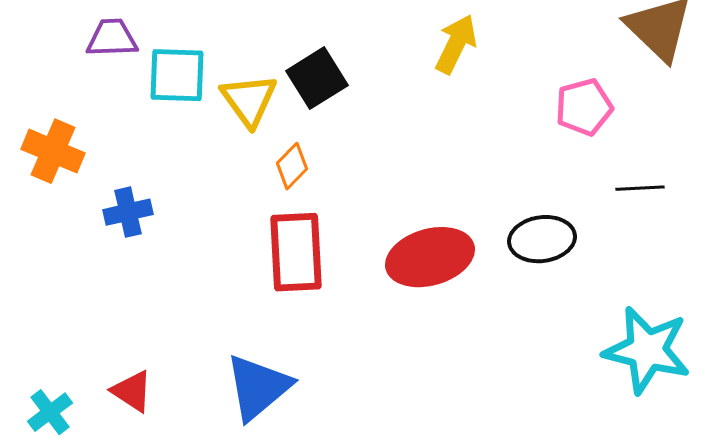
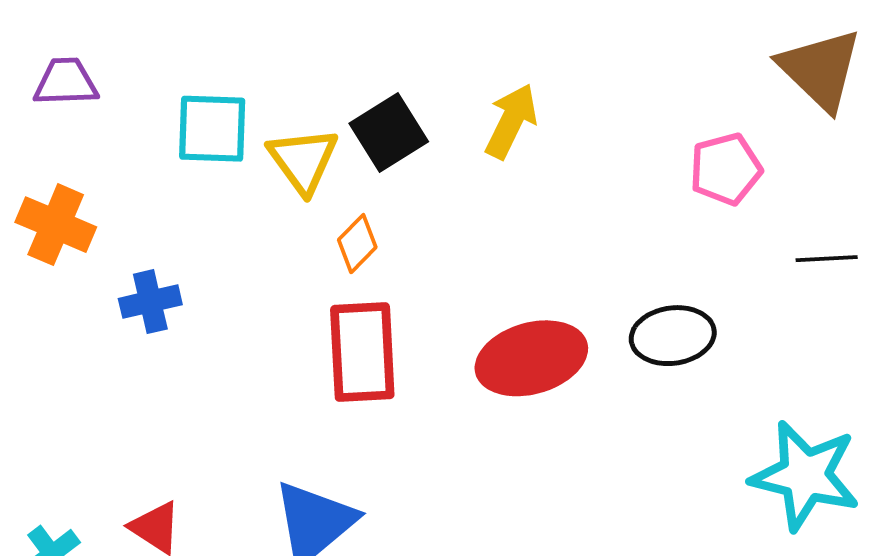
purple trapezoid: (112, 38) -> (66, 82), moved
yellow arrow: (456, 44) -> (511, 121), moved
black line: (640, 188) -> (827, 259), moved

